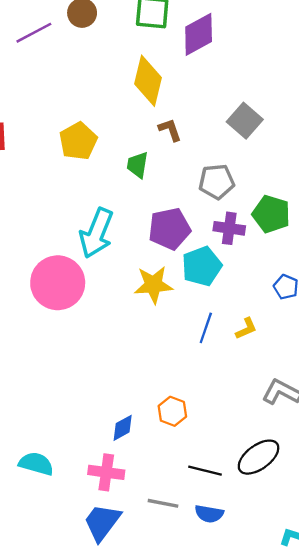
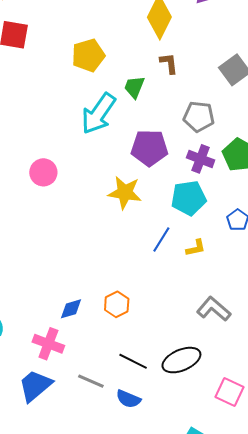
cyan arrow: (96, 233) -> (99, 114), moved
cyan pentagon: (202, 266) -> (189, 198), moved
pink circle: (58, 283) -> (43, 172), size x0.6

